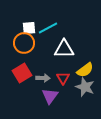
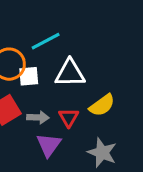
white square: (29, 28) -> (29, 76), moved
gray star: (85, 87) -> (102, 153), moved

